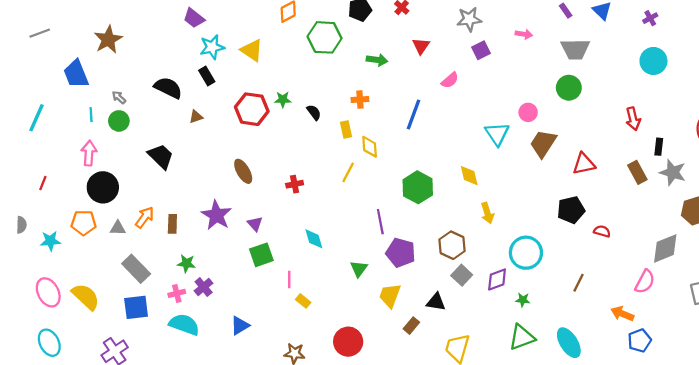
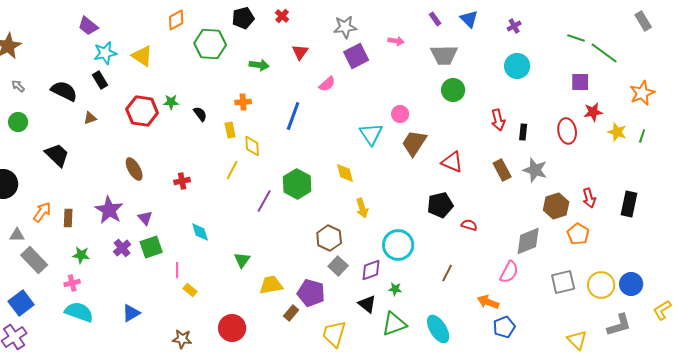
purple square: (481, 50) -> (356, 56), size x1.4
green circle: (569, 88) -> (453, 90), moved
gray arrow: (119, 97) -> (18, 86), moved
black rectangle: (659, 147) -> (523, 132), moved
red triangle: (584, 164) -> (452, 162), turned 35
purple line: (380, 222) -> (264, 201), moved, turned 40
gray triangle: (118, 228) -> (17, 235), moved
purple pentagon: (401, 253) -> (311, 293), moved
purple cross: (204, 287) -> (122, 248), moved
yellow trapezoid: (390, 296) -> (271, 285), turned 60
black triangle: (436, 302) -> (367, 304), moved, turned 30
blue square: (136, 307) -> (21, 303), moved, turned -30

